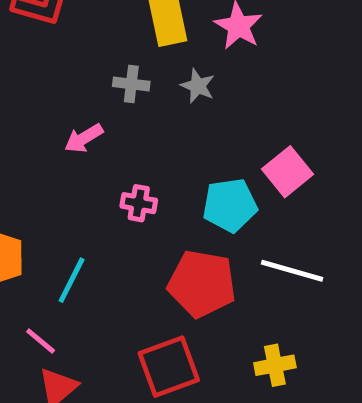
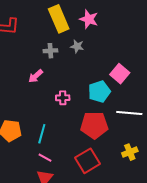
pink line: (41, 341) -> (45, 158), moved

